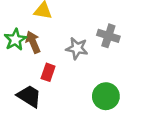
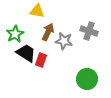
brown arrow: (33, 42) -> (48, 32), moved, turned 48
black trapezoid: (29, 96) -> (26, 53), moved

